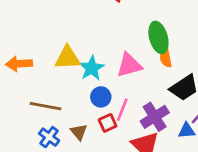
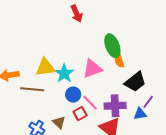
brown line: (45, 106) -> (32, 89), moved
pink line: (122, 110) -> (90, 103), turned -60
purple cross: (155, 117) -> (115, 106), turned 35

